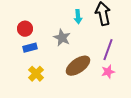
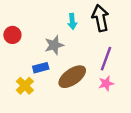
gray star: (62, 38) -> (54, 45), turned 30
blue rectangle: (30, 48) -> (41, 68), moved

